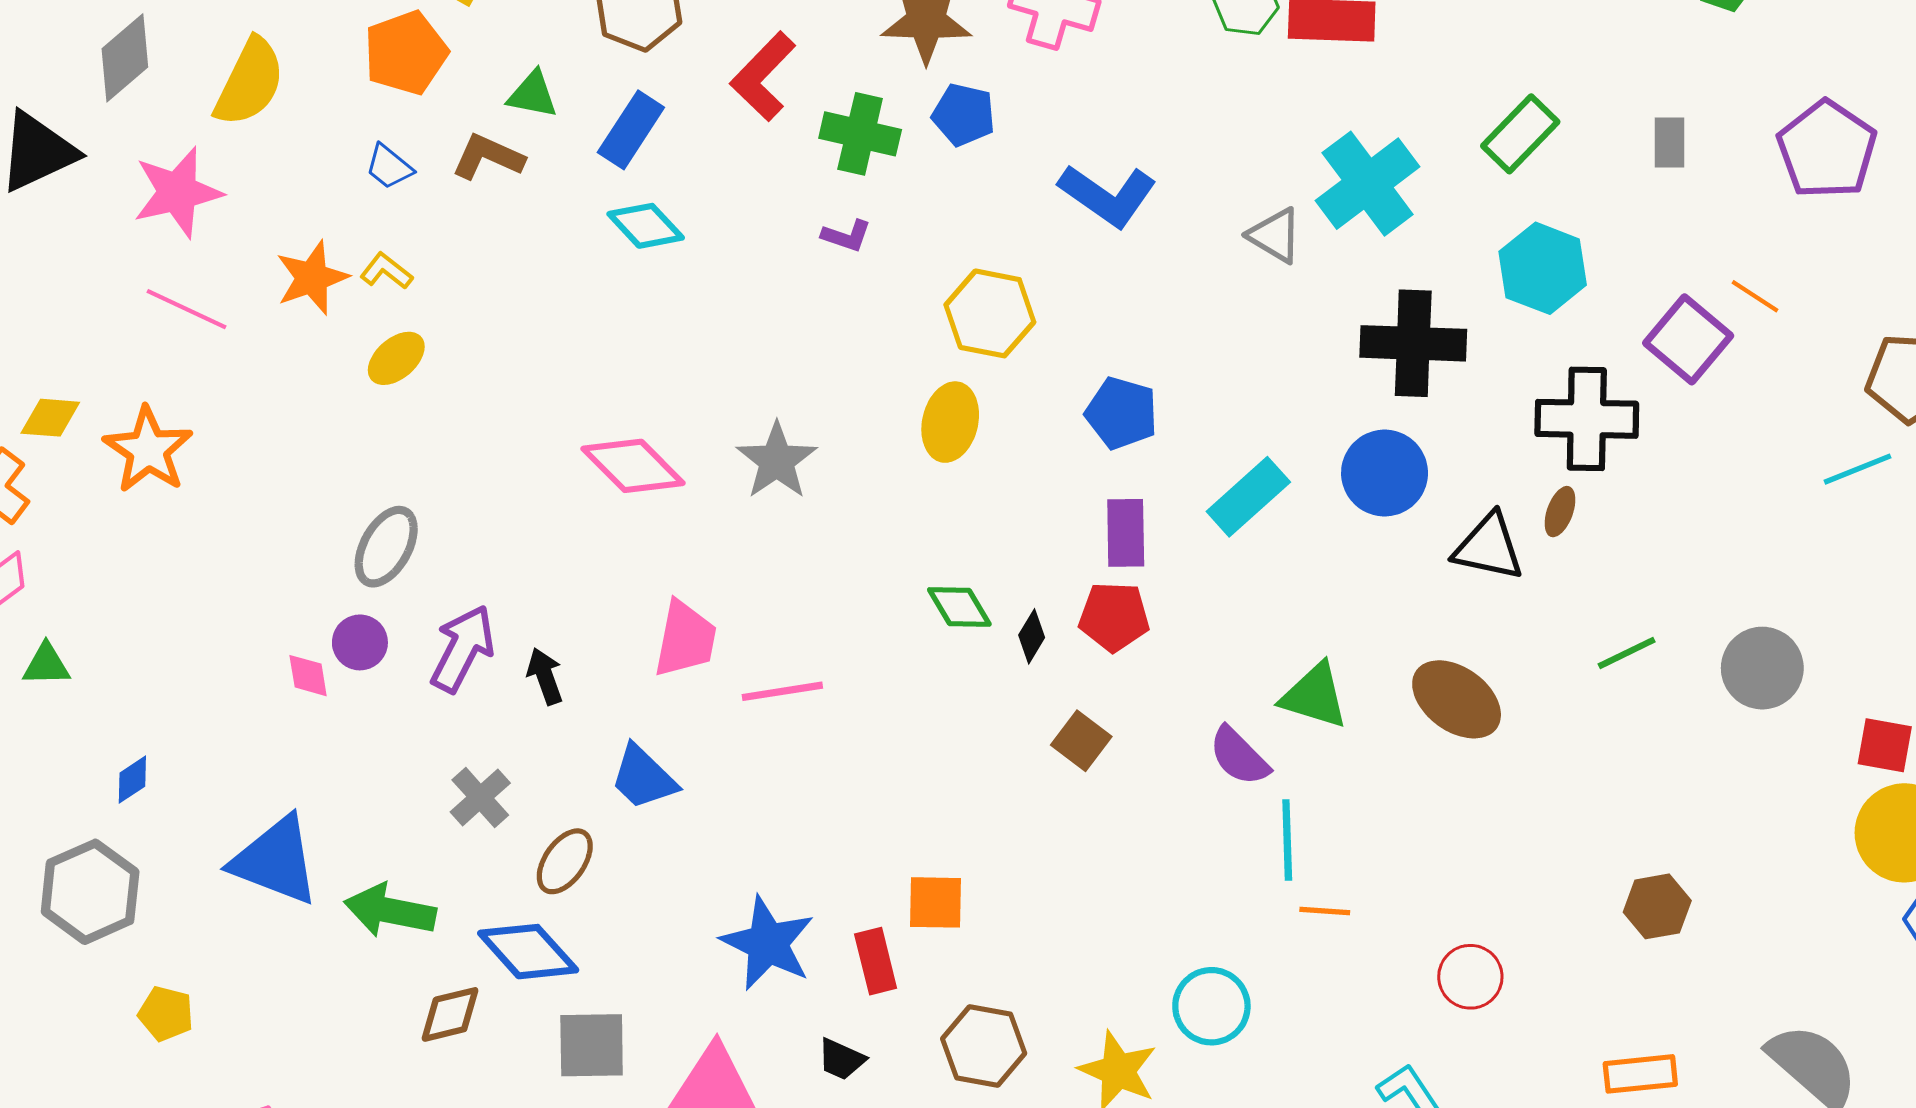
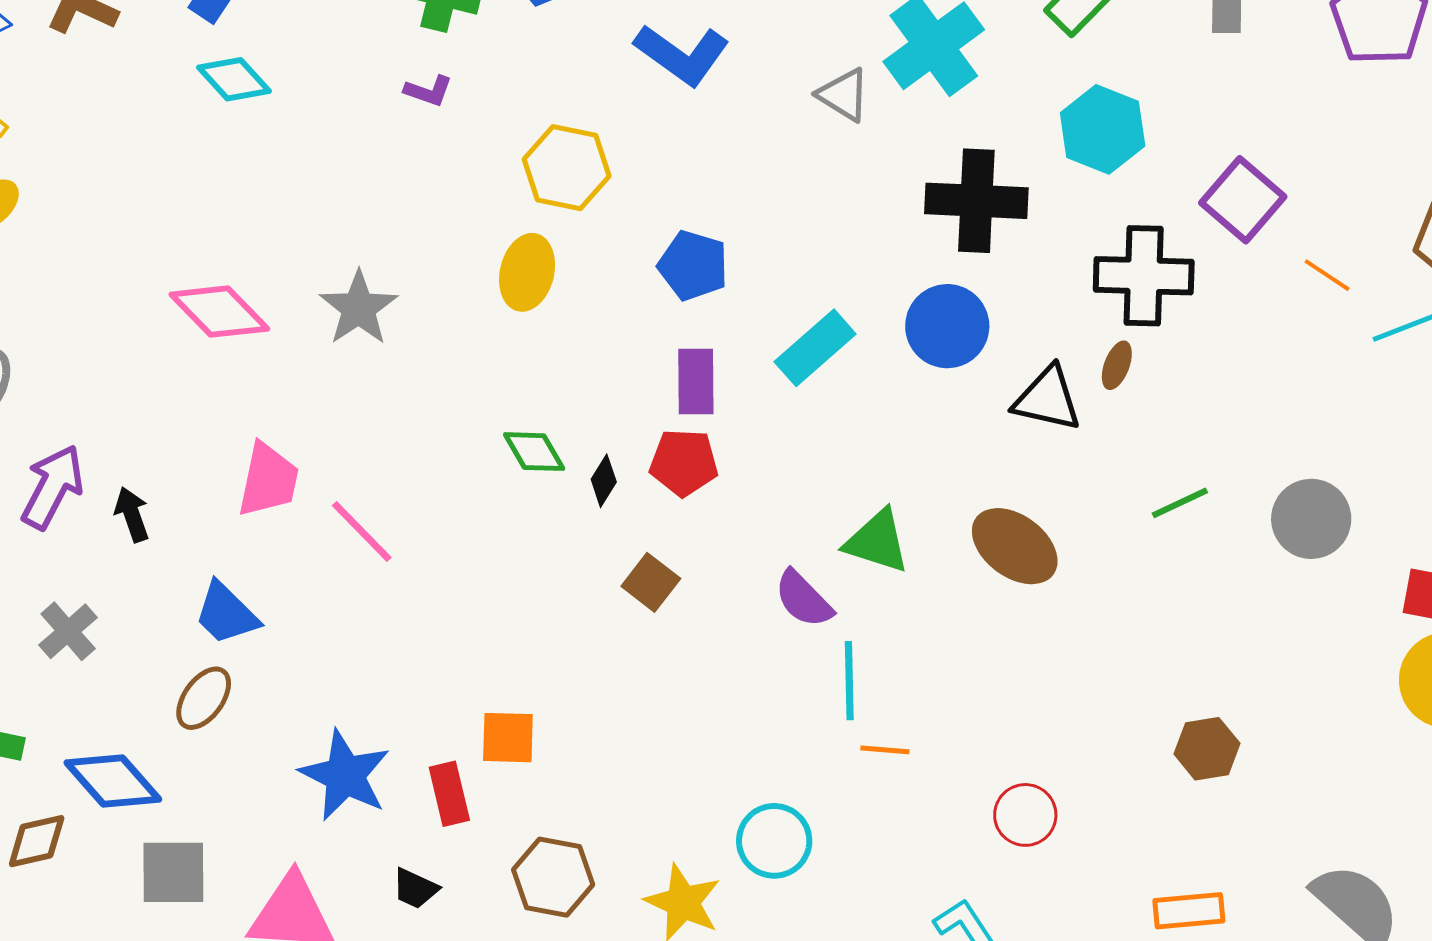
orange line: (1755, 296) -> (1327, 275), moved
pink line: (782, 691) -> (362, 531), turned 54
brown ellipse: (565, 861) -> (204, 698), moved

